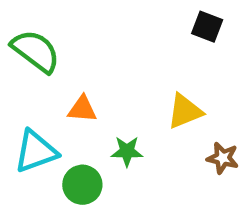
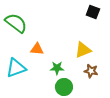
brown star: (223, 158) -> (91, 71), moved
green circle: (82, 185) -> (64, 87), moved

